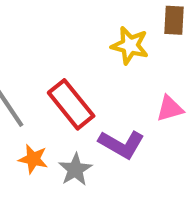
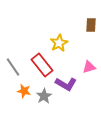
yellow star: (130, 45) -> (59, 43), moved, turned 30

